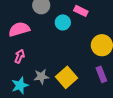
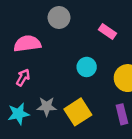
cyan circle: (63, 22) -> (87, 67), moved

